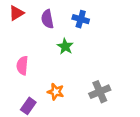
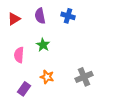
red triangle: (16, 13) -> (14, 19), moved
green star: (65, 46) -> (43, 45), moved

